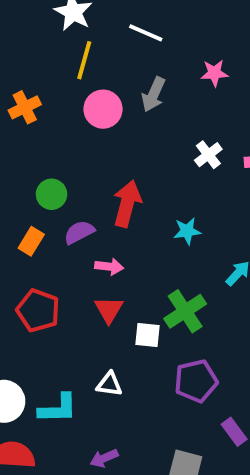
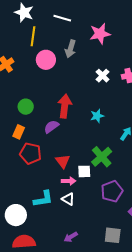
pink star: (214, 73) -> (100, 34), size x1.5
purple semicircle: (79, 232) -> (51, 127), moved
pink arrow: (109, 267) -> (69, 181), moved
red pentagon: (38, 311) -> (30, 153), moved
white triangle: (109, 384) -> (68, 199), turned 32
cyan L-shape: (58, 409) -> (43, 199), moved

